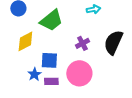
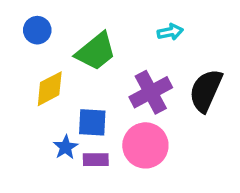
purple cross: (82, 43) -> (151, 92), size x1.6

